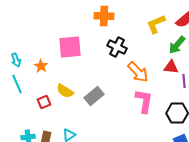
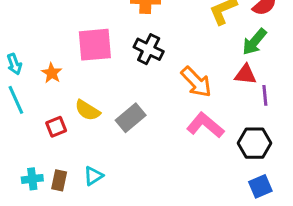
black cross: (117, 47) -> (149, 49), moved
pink L-shape: (144, 101) -> (205, 125), turned -60

